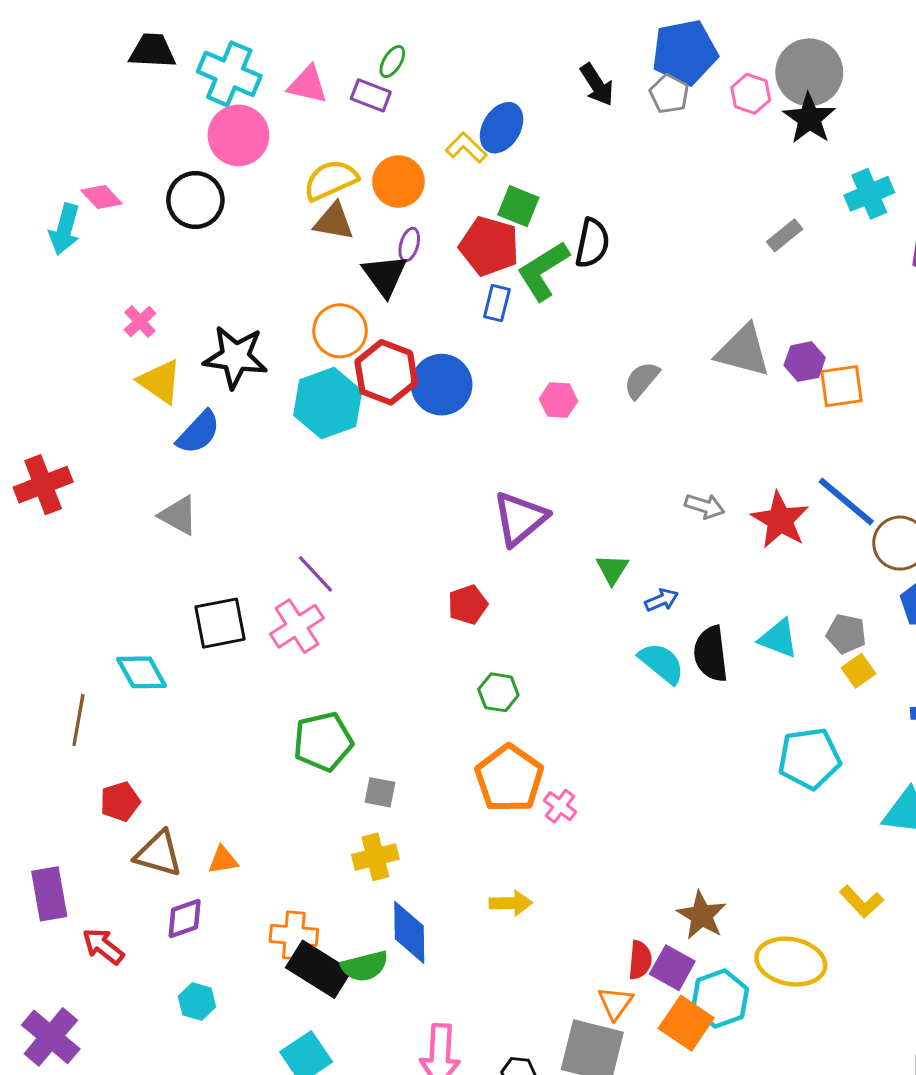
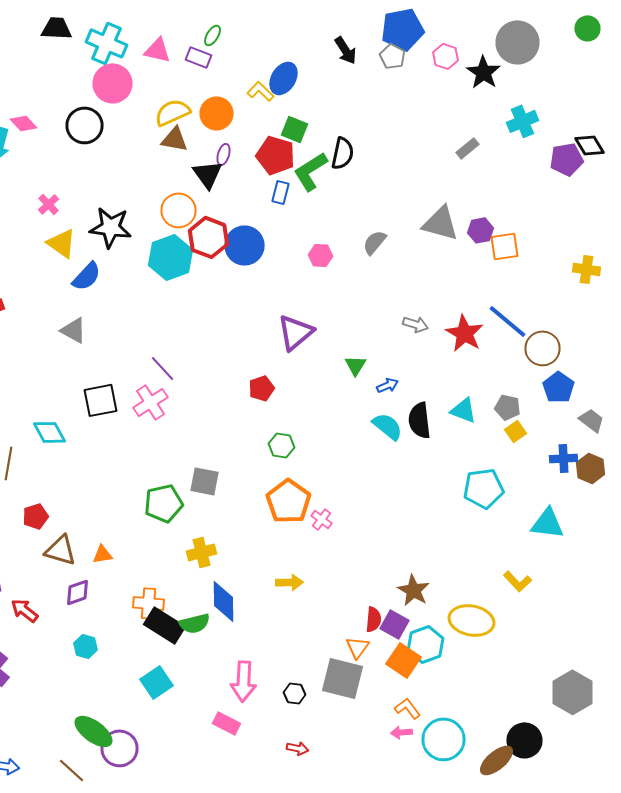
gray circle: (809, 72) -> (518, 42), moved
green pentagon: (323, 742) -> (164, 503), moved
gray square: (380, 792) -> (204, 481), moved, size x1.4

